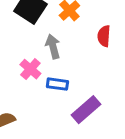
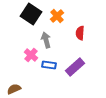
purple rectangle: (86, 110) -> (75, 67), moved

